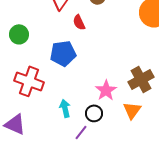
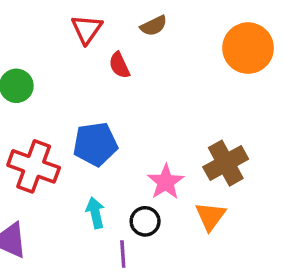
blue pentagon: (63, 53) -> (95, 144), moved
purple line: (81, 132) -> (123, 254), turned -42

